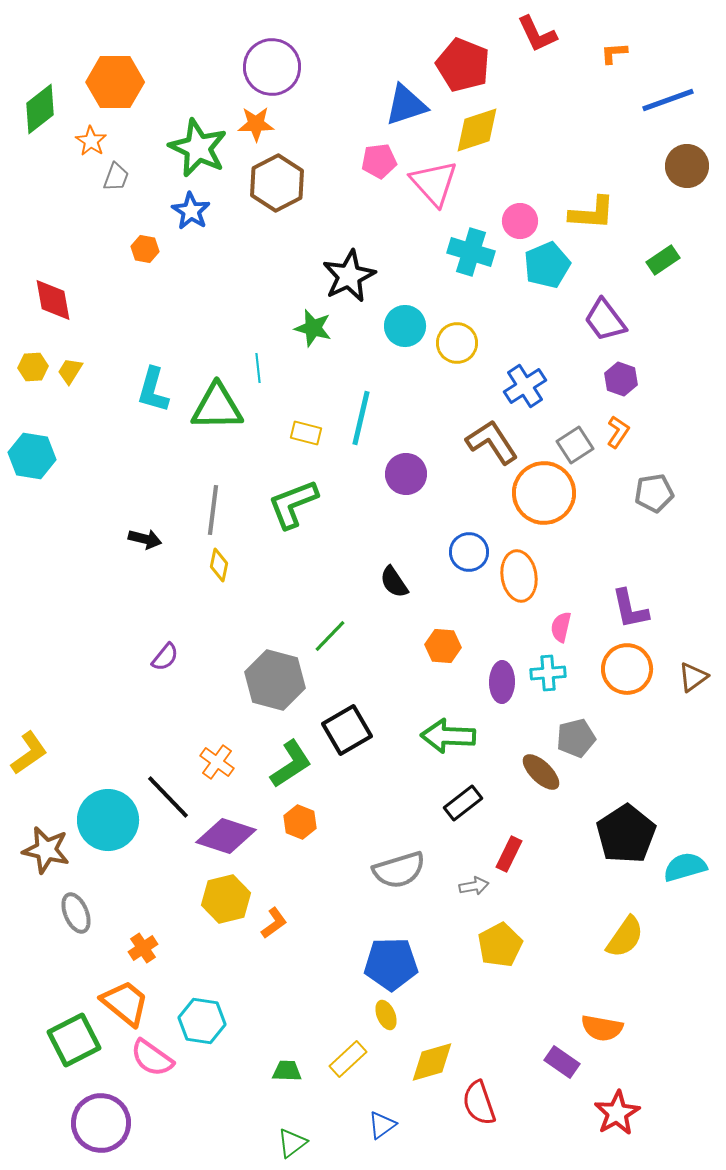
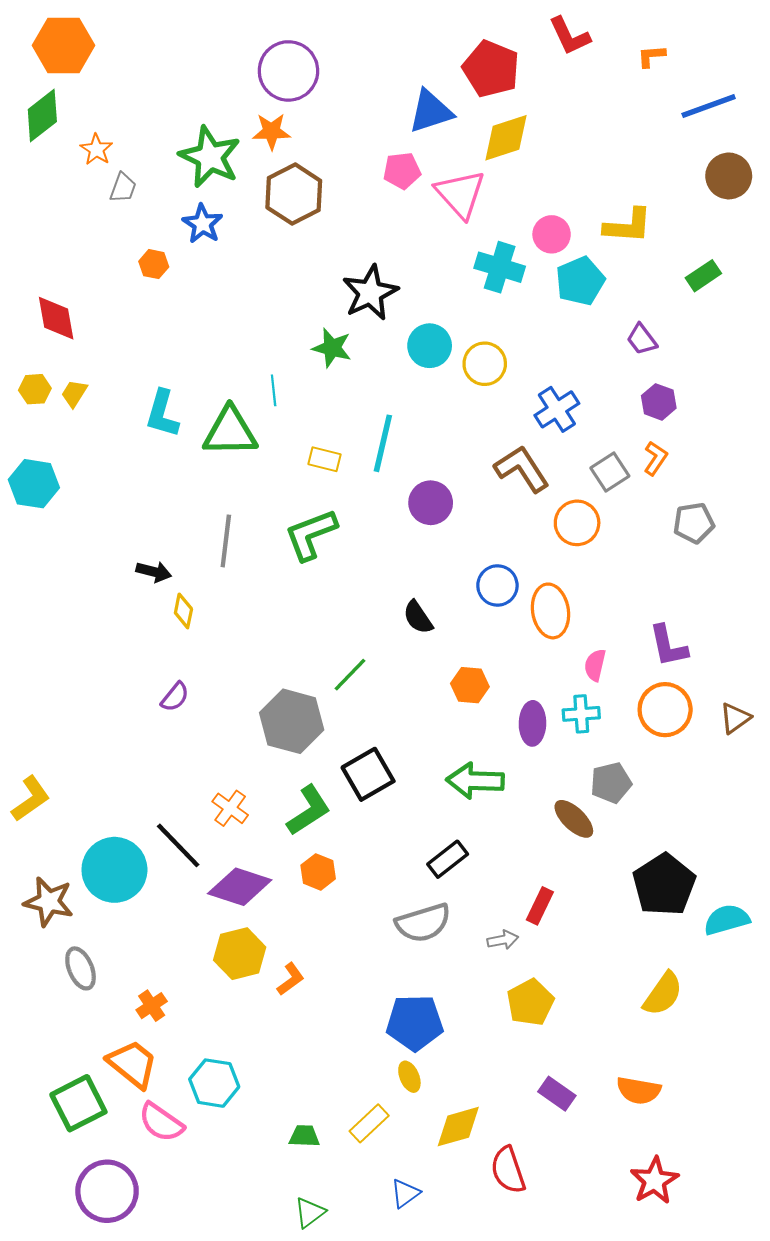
orange hexagon: (115, 82) -> (64, 45), moved
purple trapezoid: (605, 320) -> (642, 339), size x0.7
orange circle: (544, 493) -> (577, 523), size x0.7
yellow diamond: (219, 565) -> (183, 611), moved
black rectangle: (463, 803) -> (448, 859), moved
purple rectangle: (562, 1062) -> (557, 1094), moved

